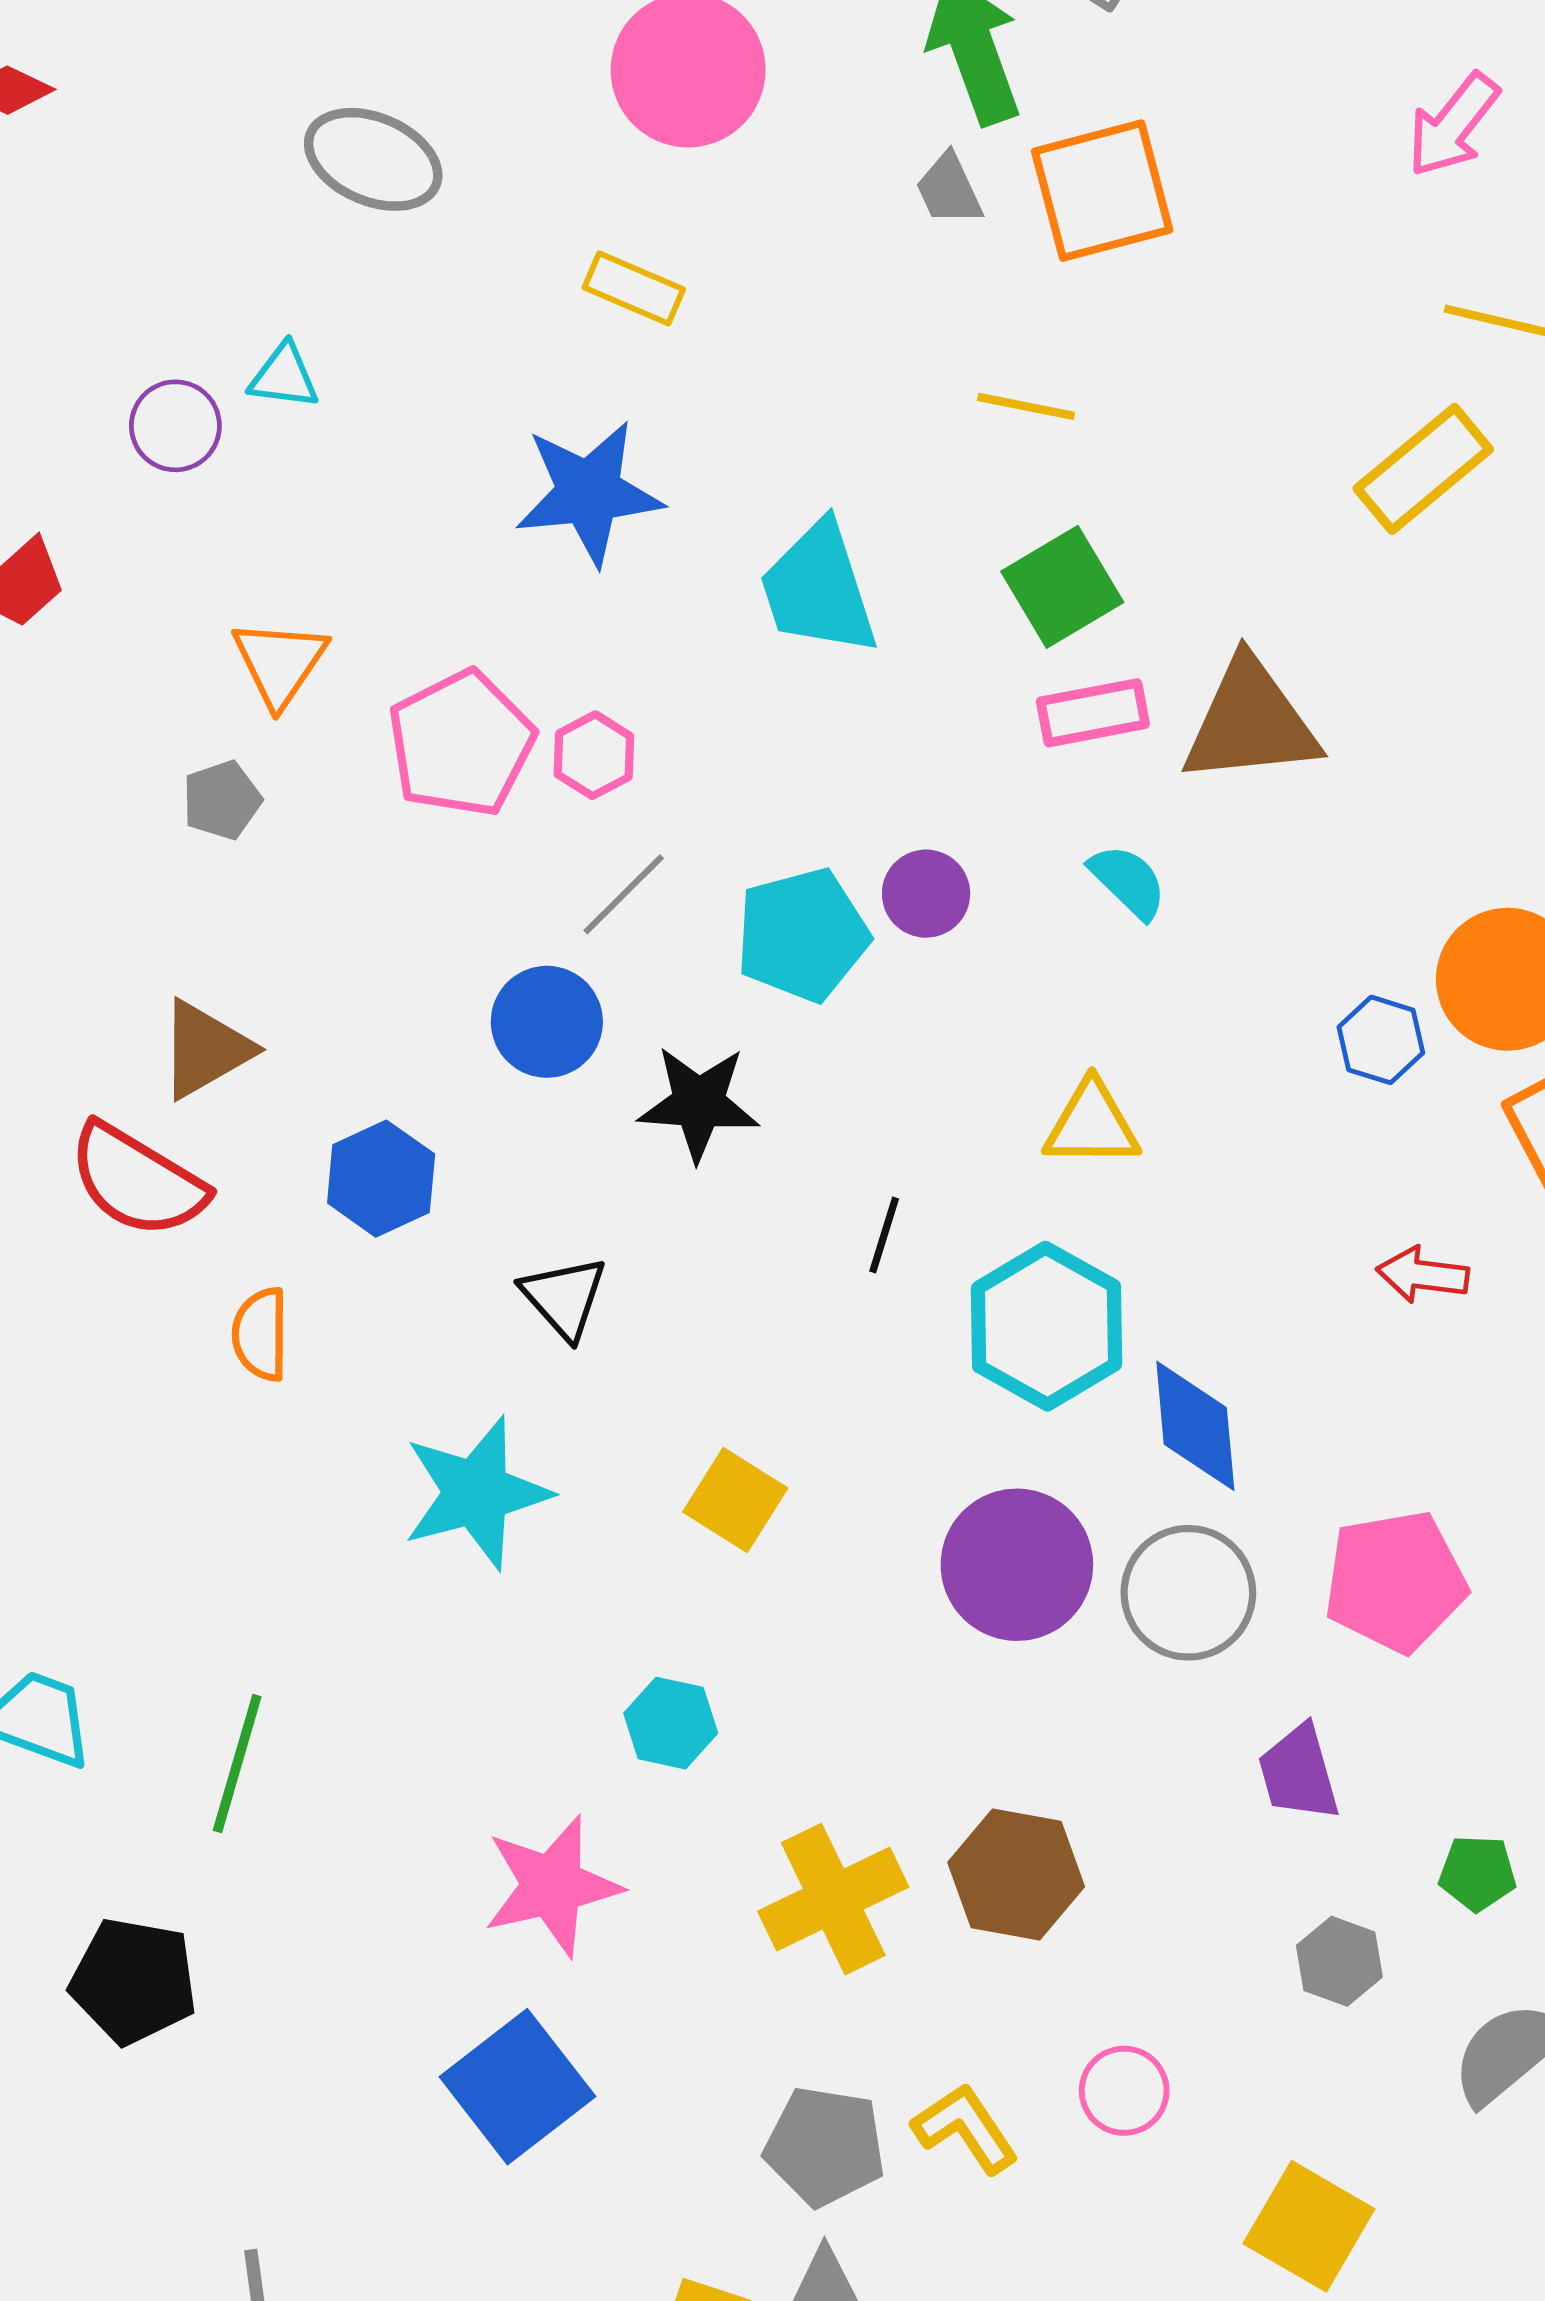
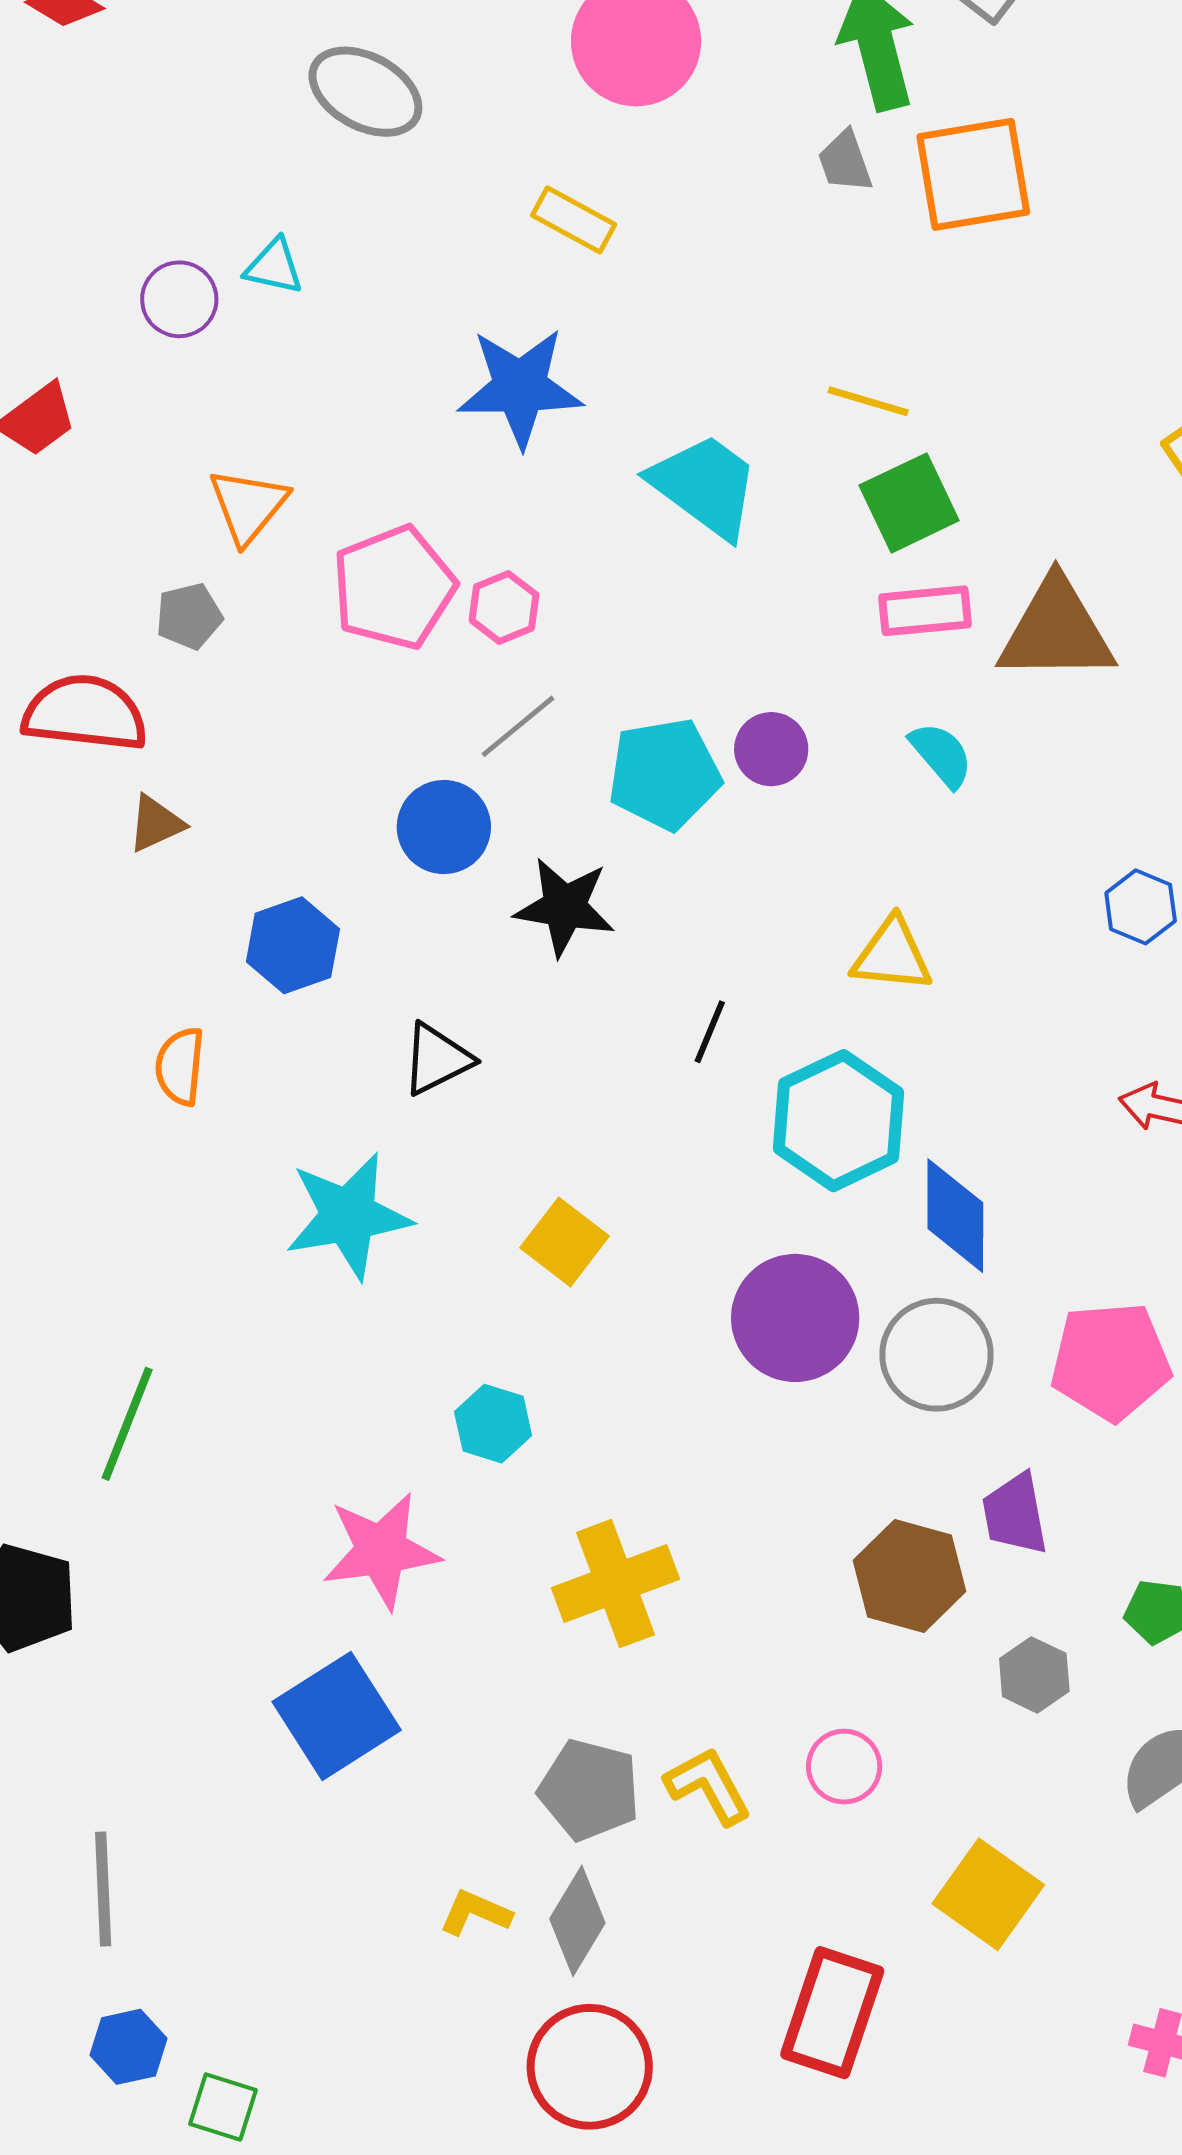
yellow line: (1026, 406) -> (868, 401), moved
cyan trapezoid: (819, 589) -> (705, 486), turned 139
brown triangle: (205, 1049) -> (156, 824), size x0.7
red semicircle: (137, 1181) -> (85, 713), moved, turned 150
black triangle: (564, 1297) -> (437, 1059), turned 40
brown hexagon: (1016, 1875) -> (909, 1576), moved

